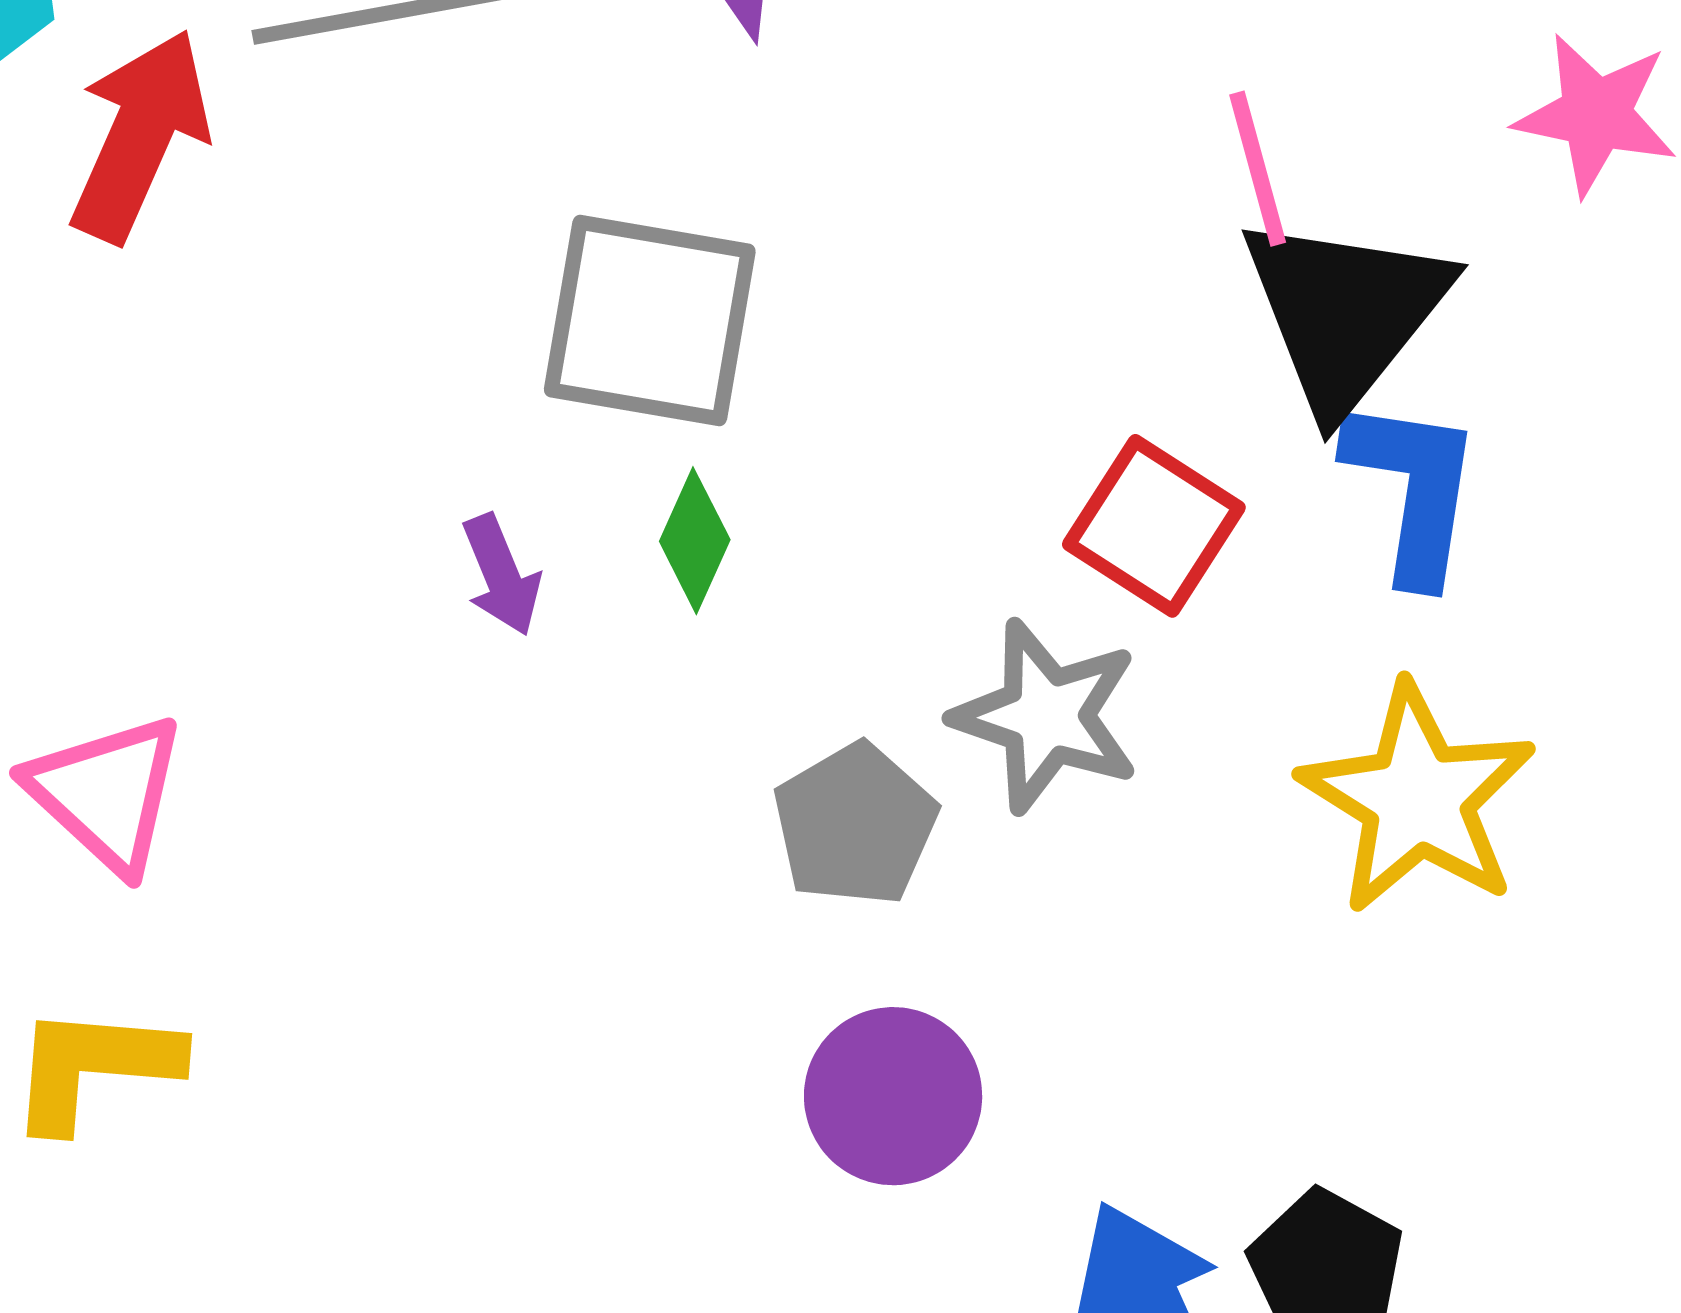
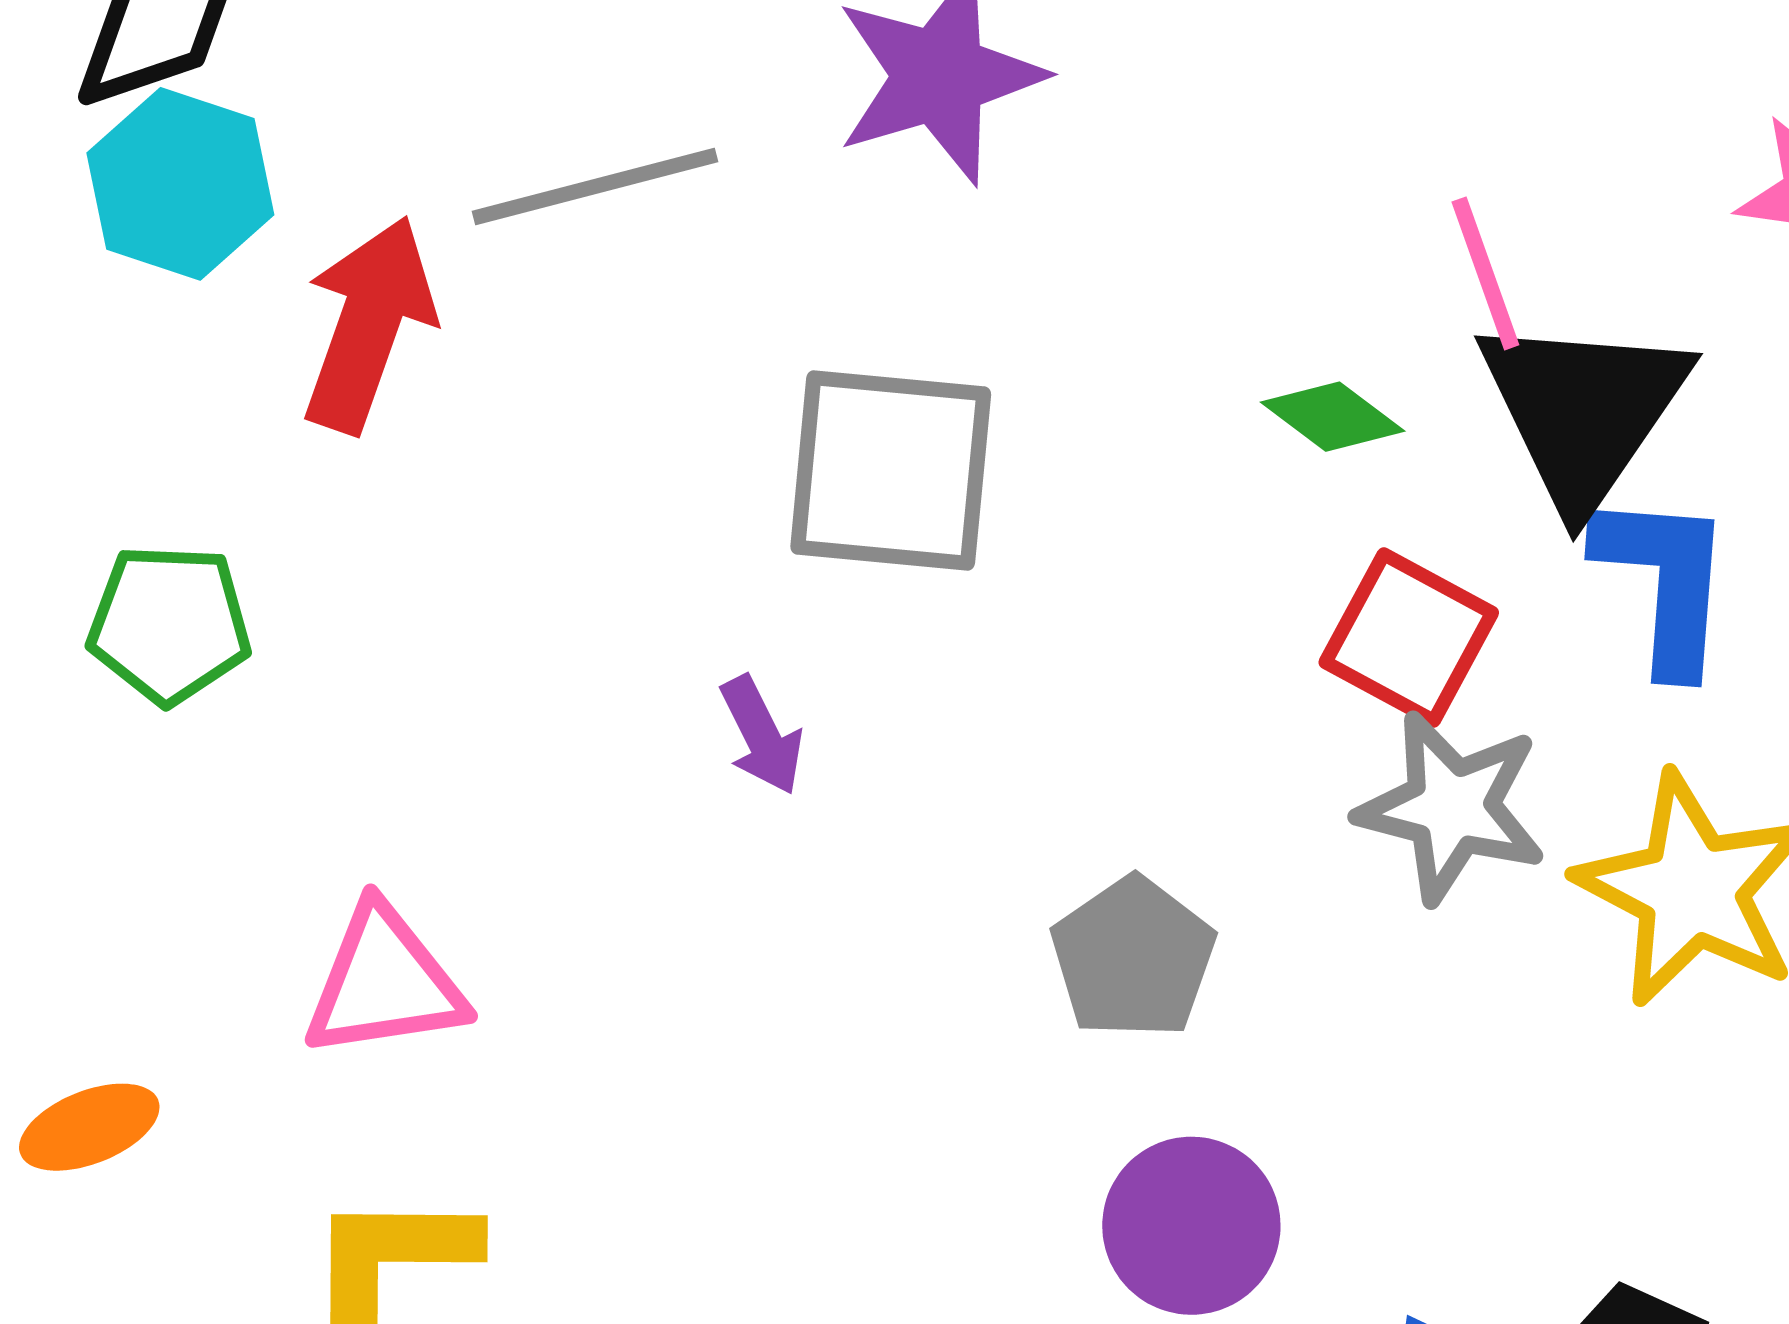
green diamond: (695, 541) -> (1333, 417), moved, turned -73
gray star: (1046, 716) -> (1452, 807), moved
pink triangle: (107, 793) -> (384, 982), turned -47

